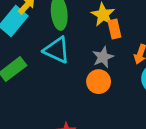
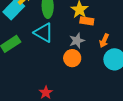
orange rectangle: (114, 29) -> (87, 21), turned -72

